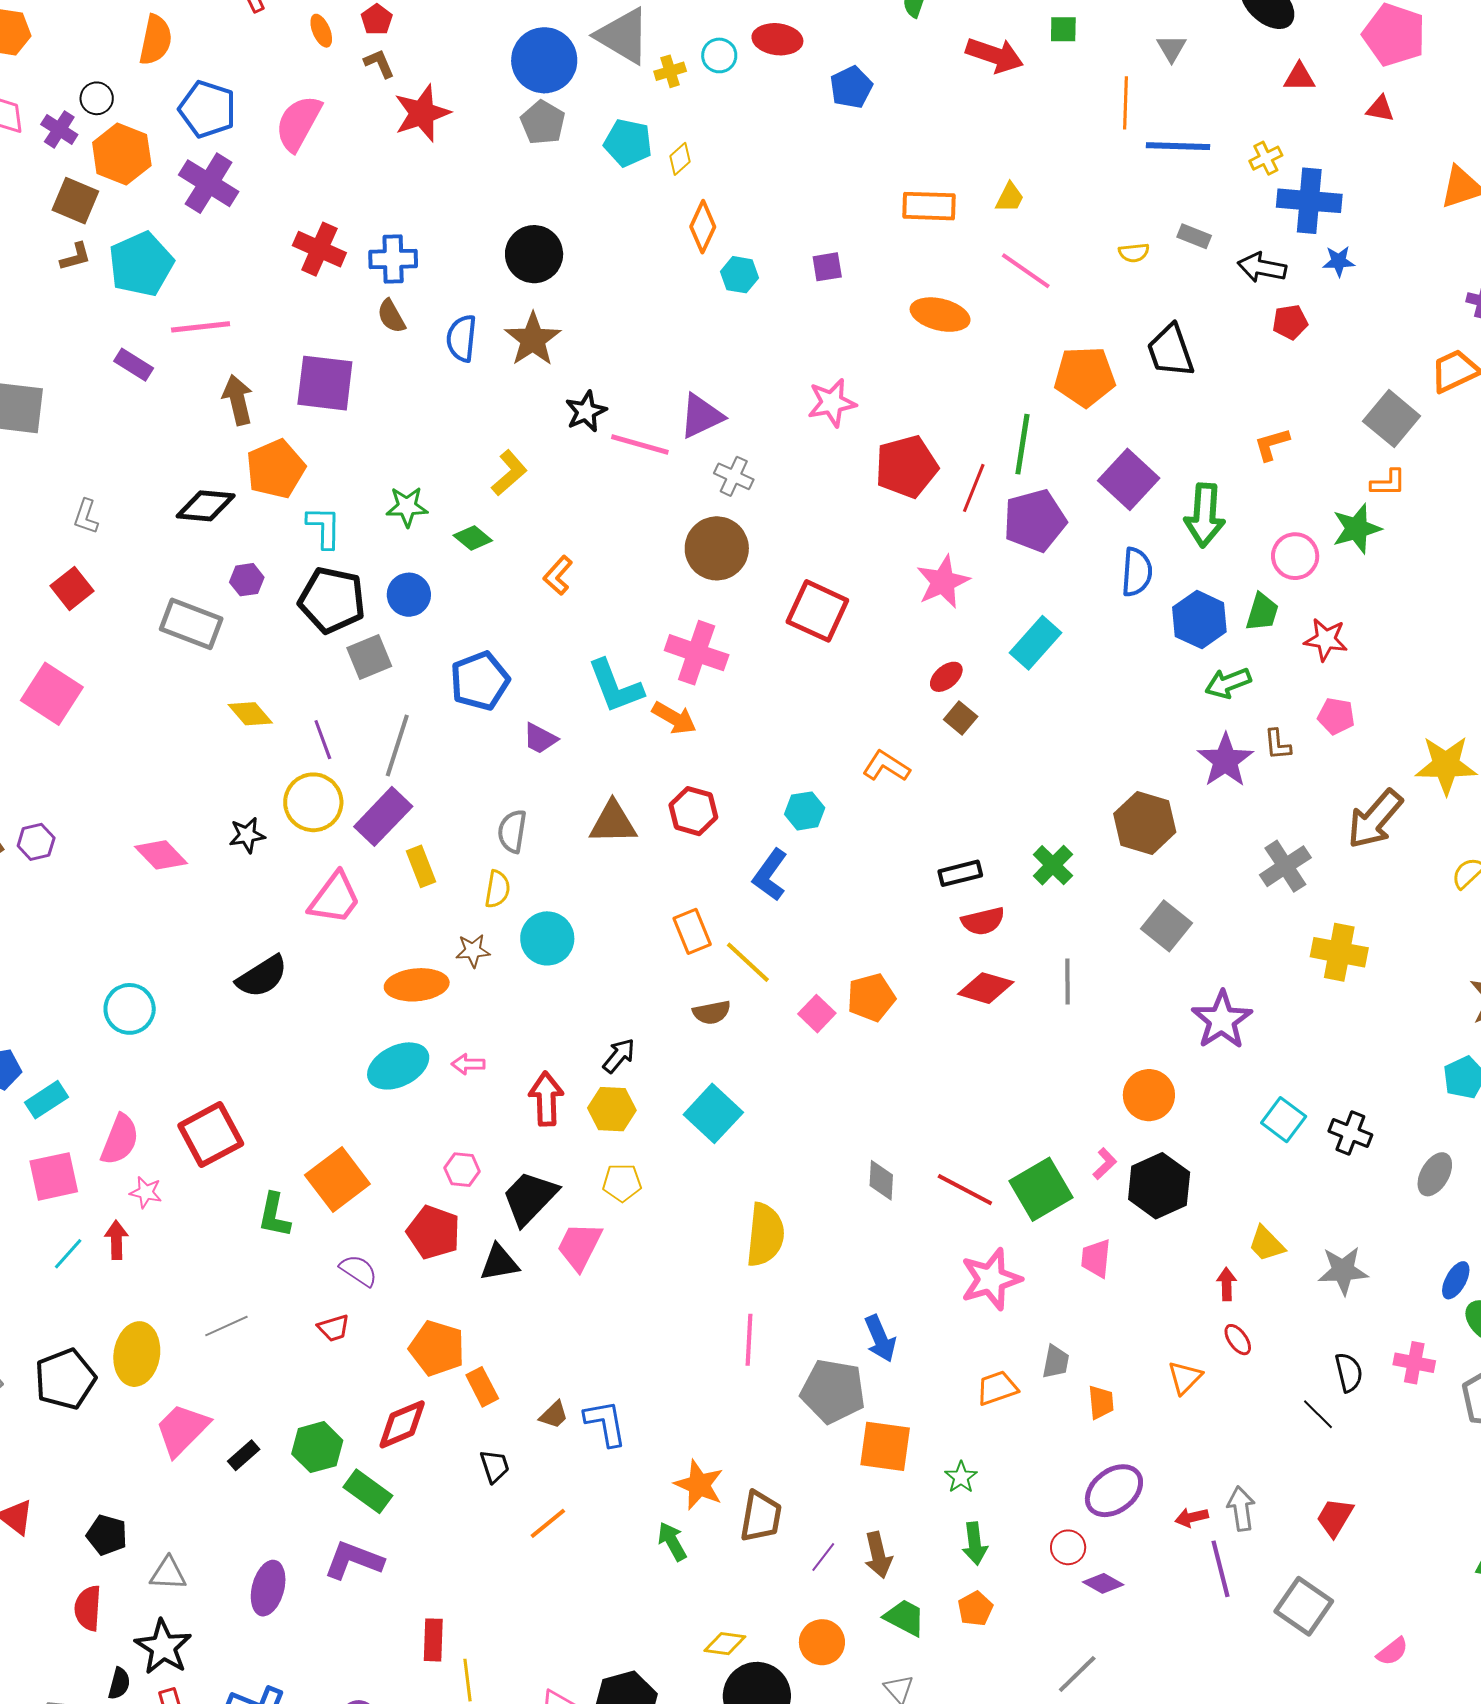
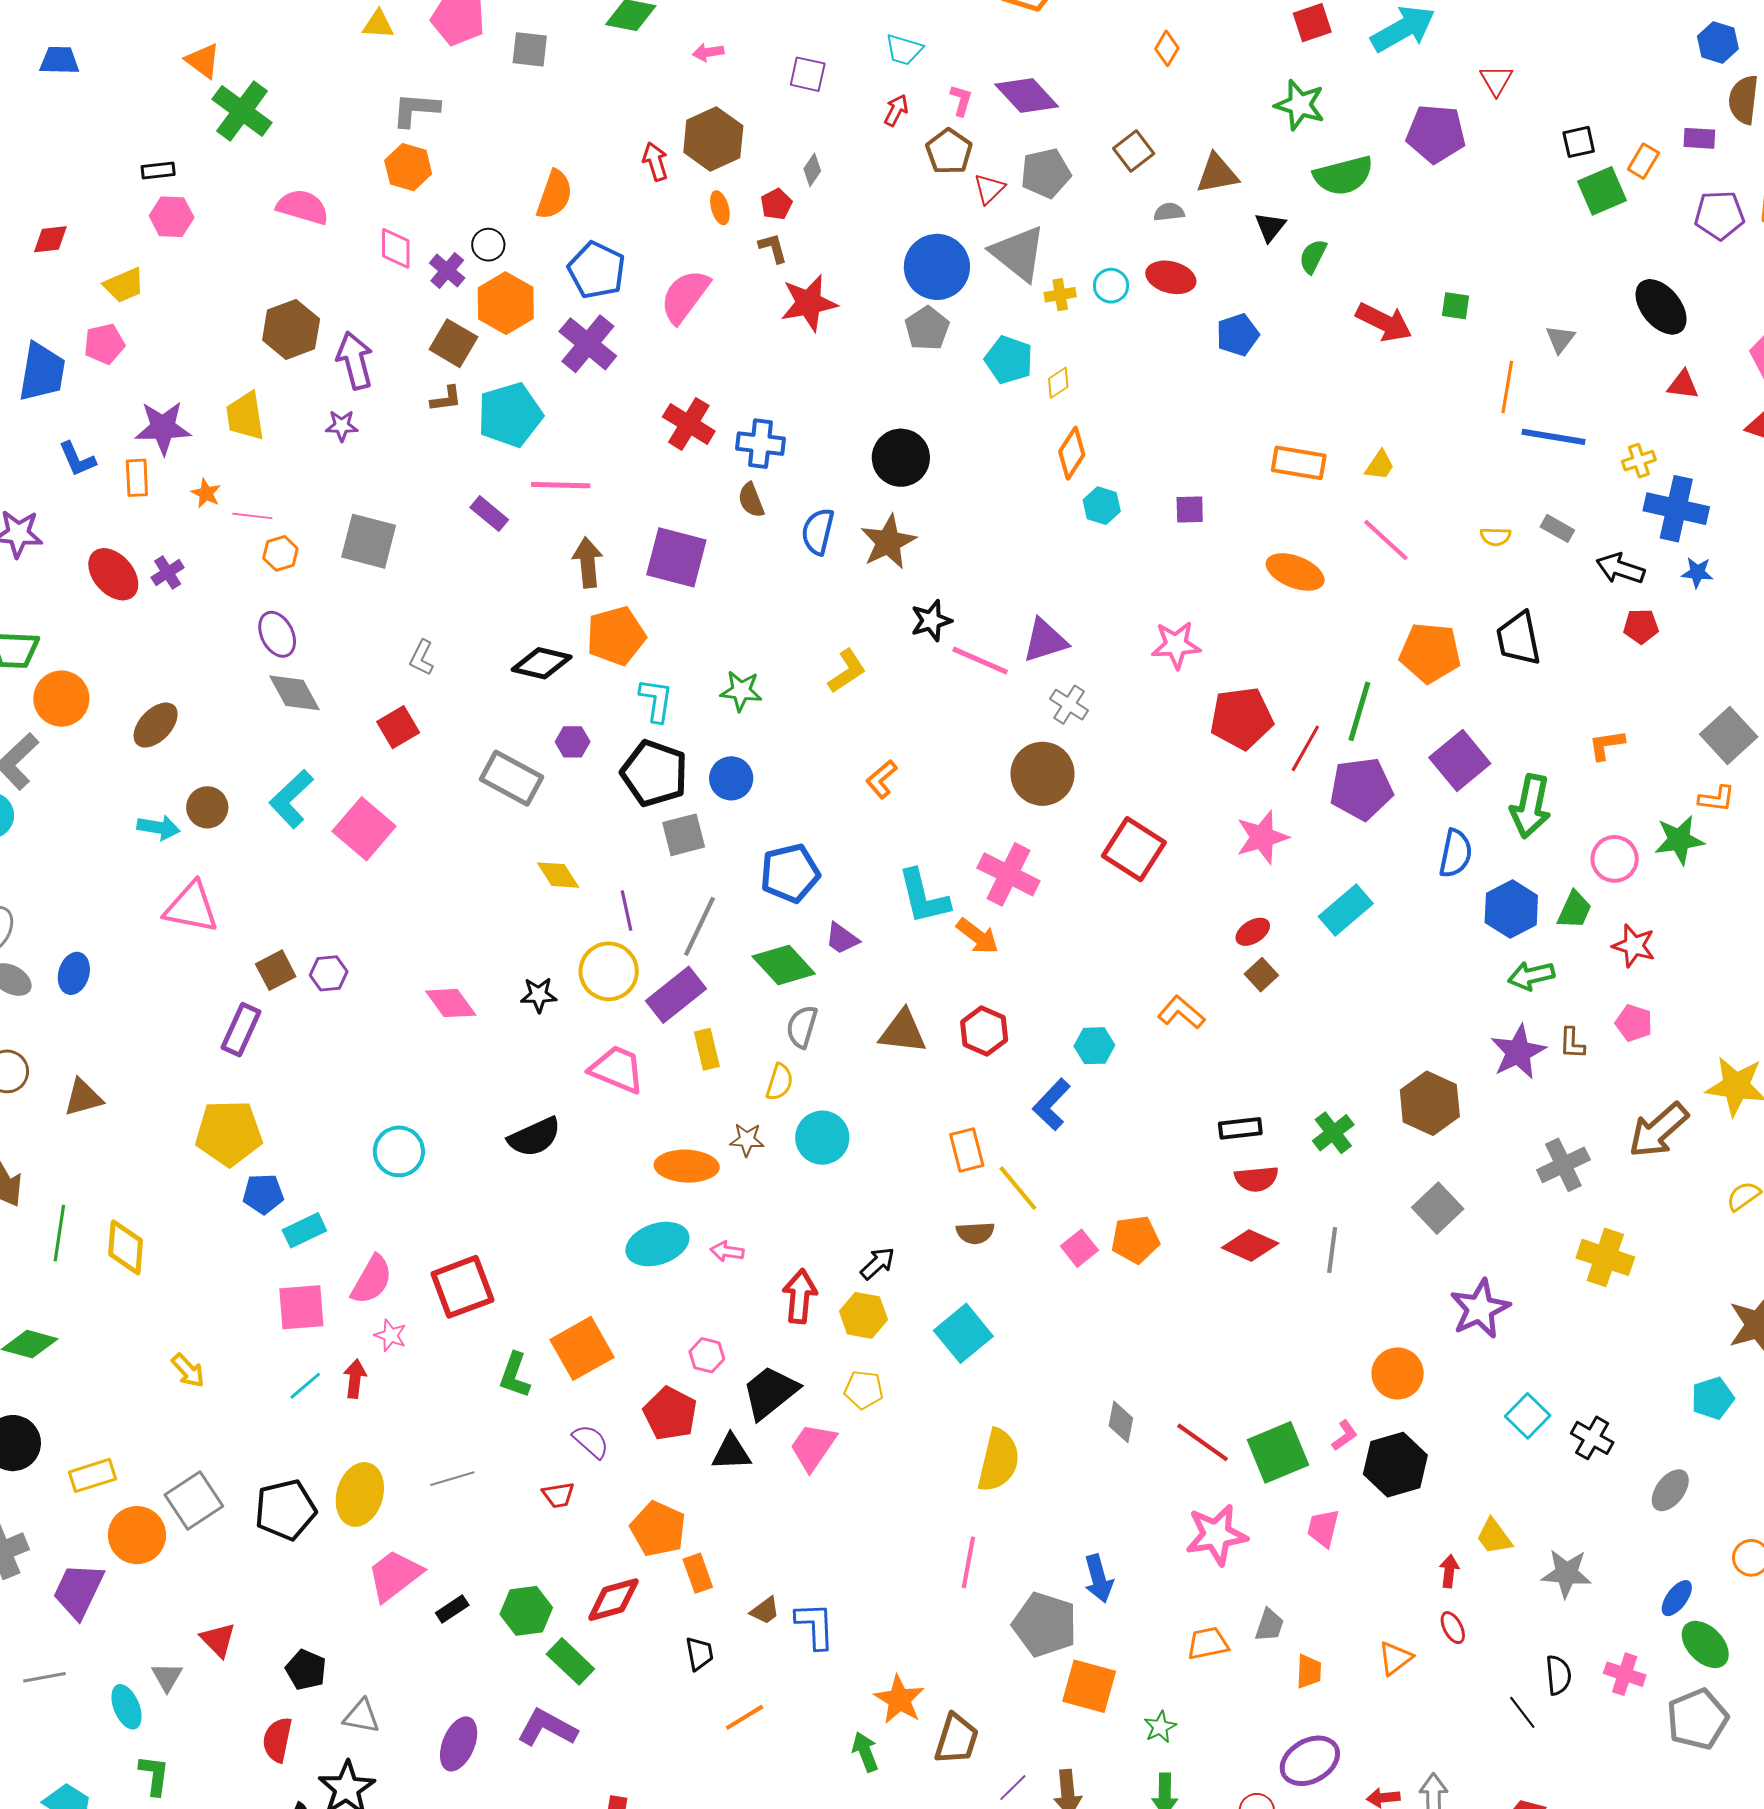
green diamond: (473, 538) -> (784, 965), moved, size x1.6
pink trapezoid: (335, 898) -> (617, 1069), turned -112

